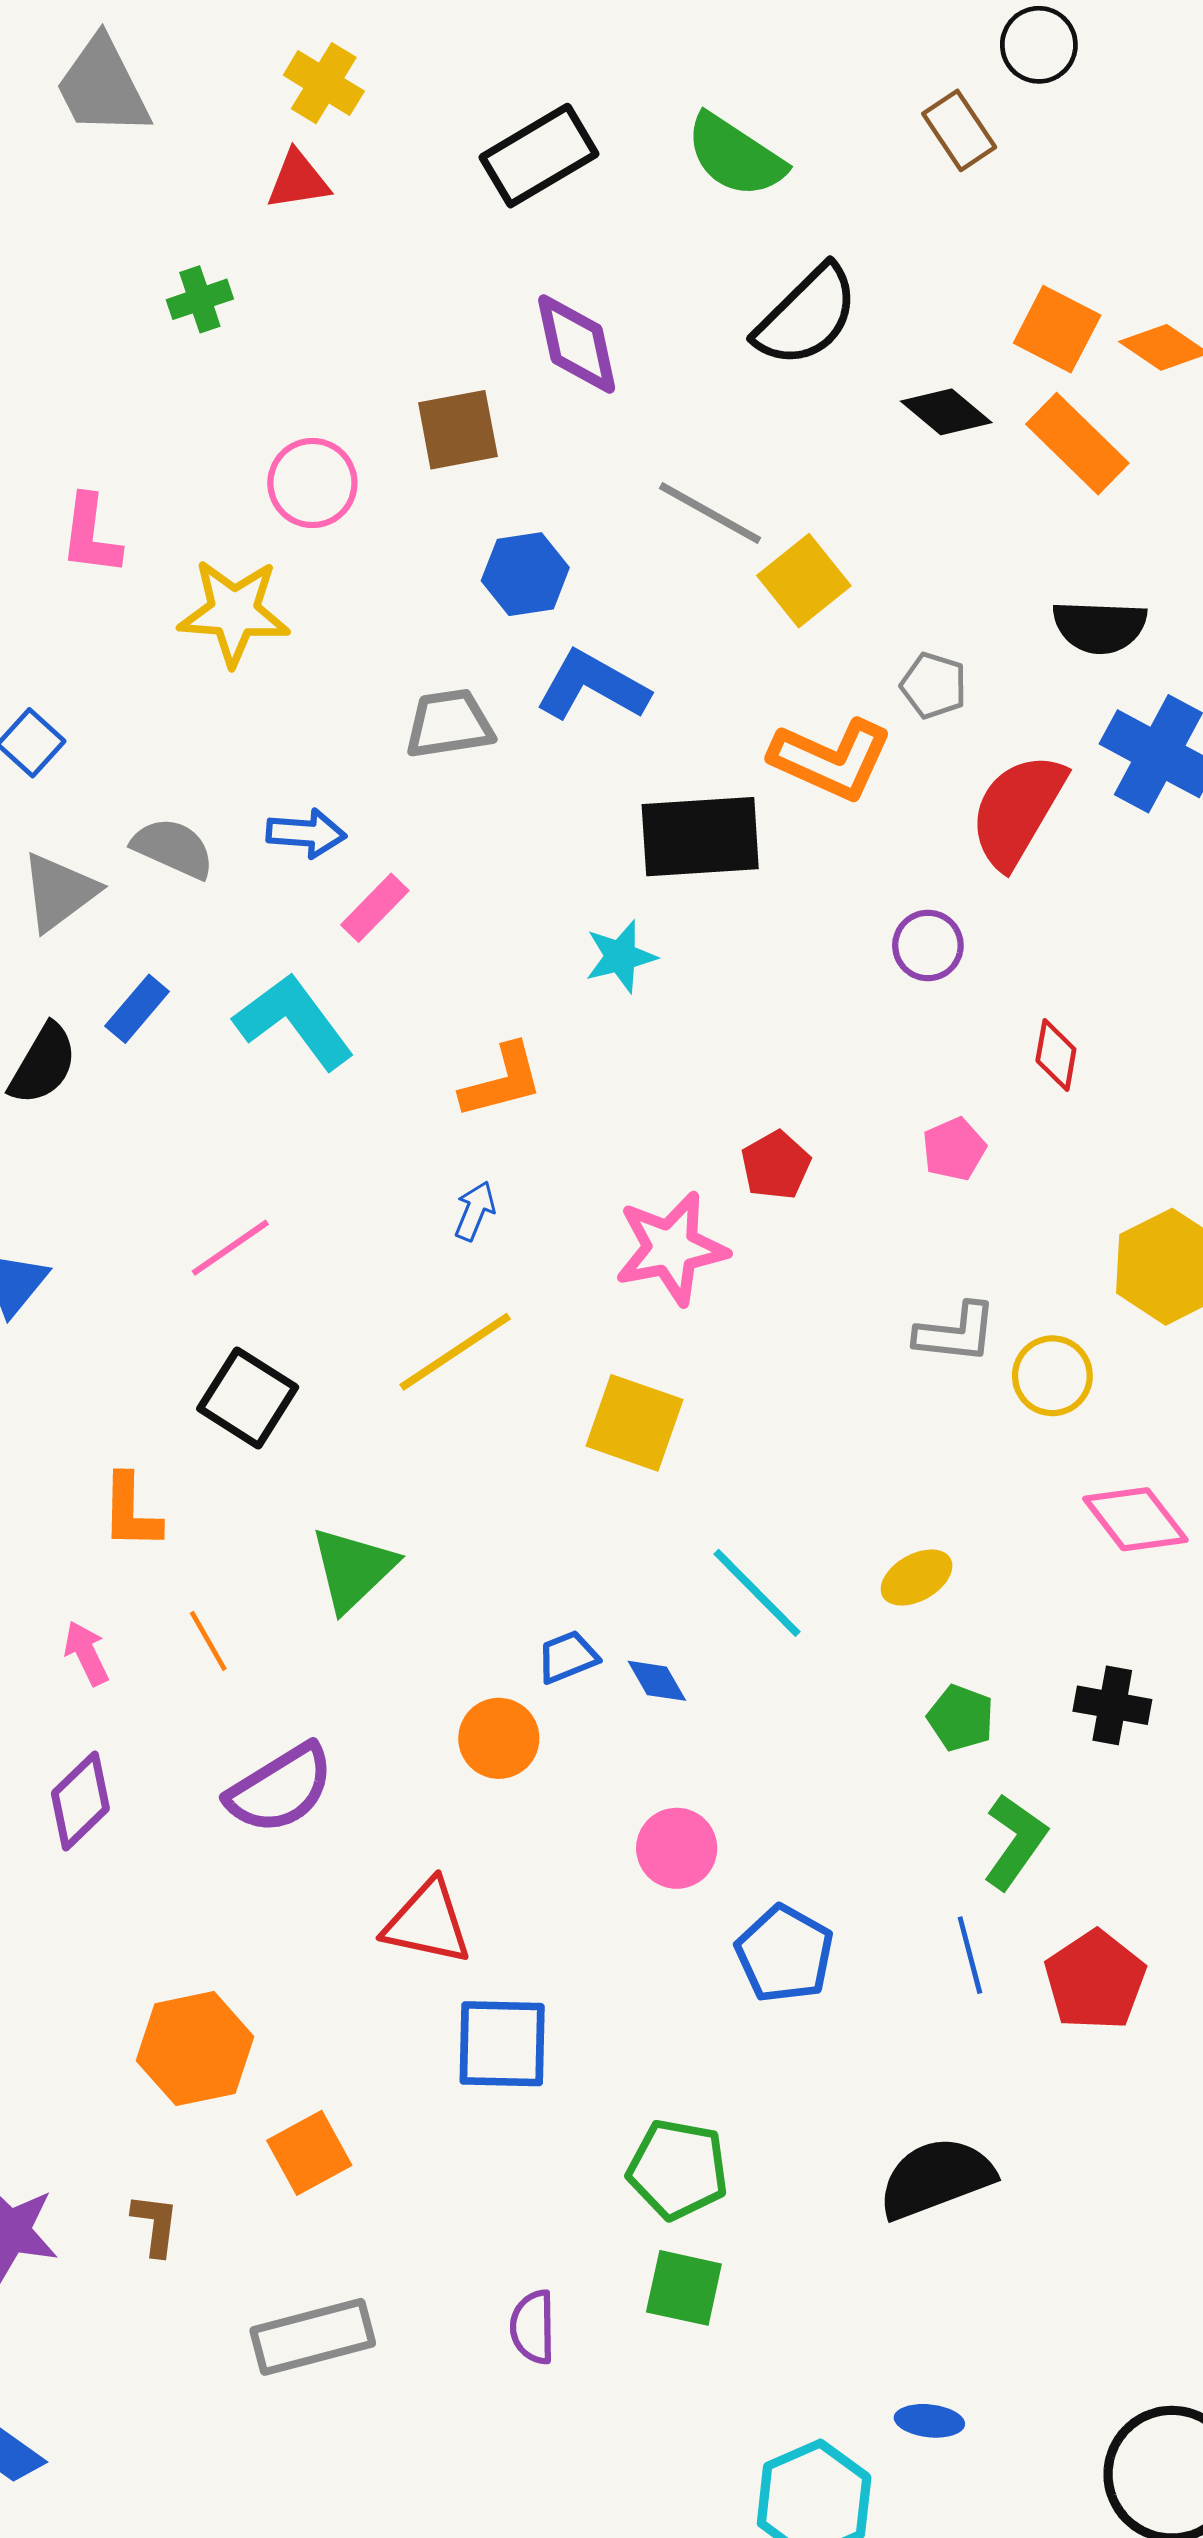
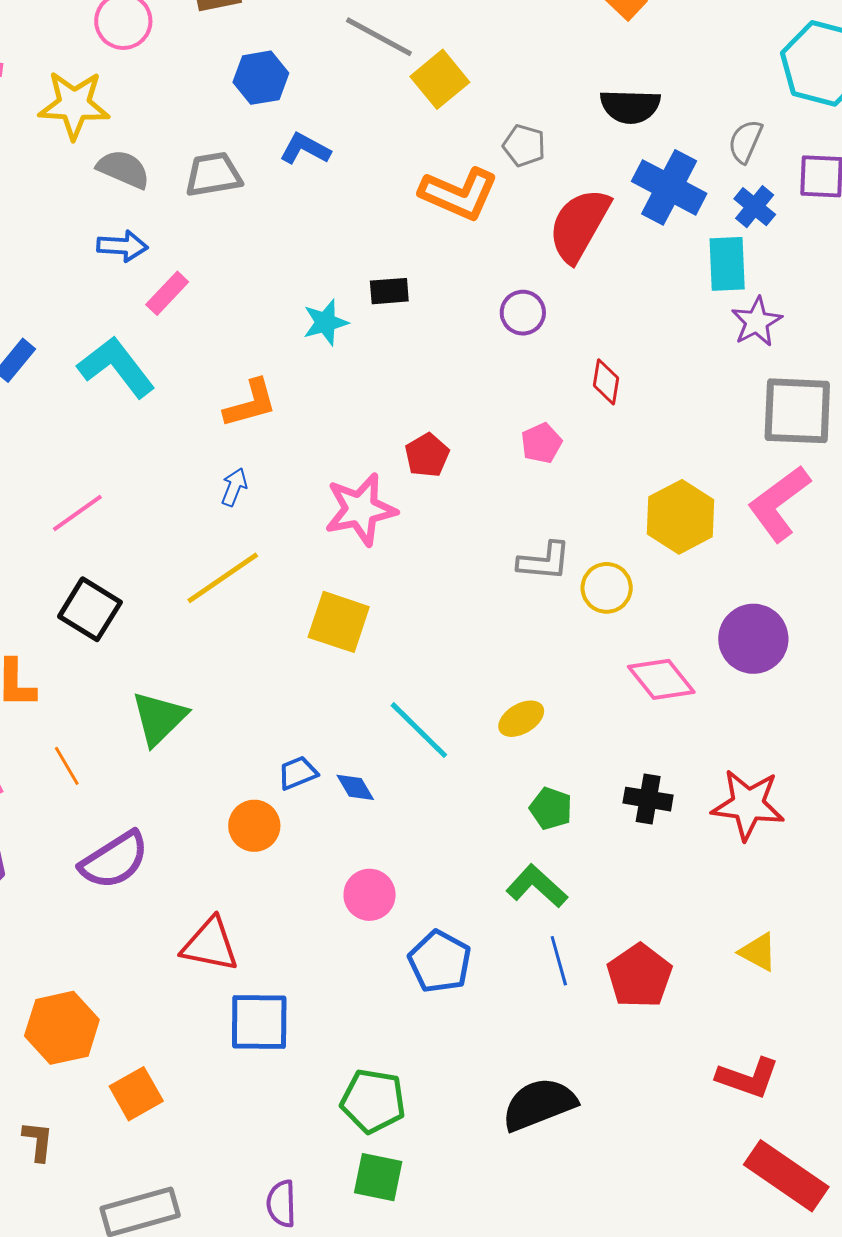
blue L-shape: (592, 686) -> (305, 149), size x0.7
black rectangle: (700, 837) -> (389, 291), moved, size x0.5
gray semicircle: (173, 848) -> (123, 169), moved
green L-shape: (1015, 1842) -> (537, 886), moved, turned -82

